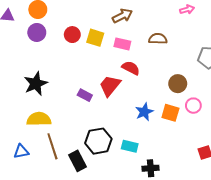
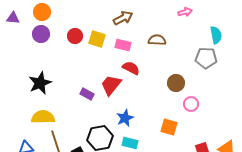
blue star: (144, 112) -> (125, 118), moved
orange square: (170, 113) -> (169, 127), moved

